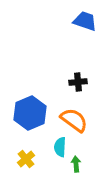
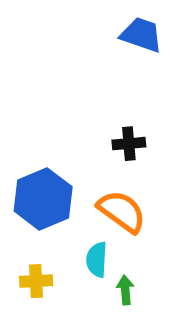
yellow cross: (26, 159) -> (36, 281), turned 36

